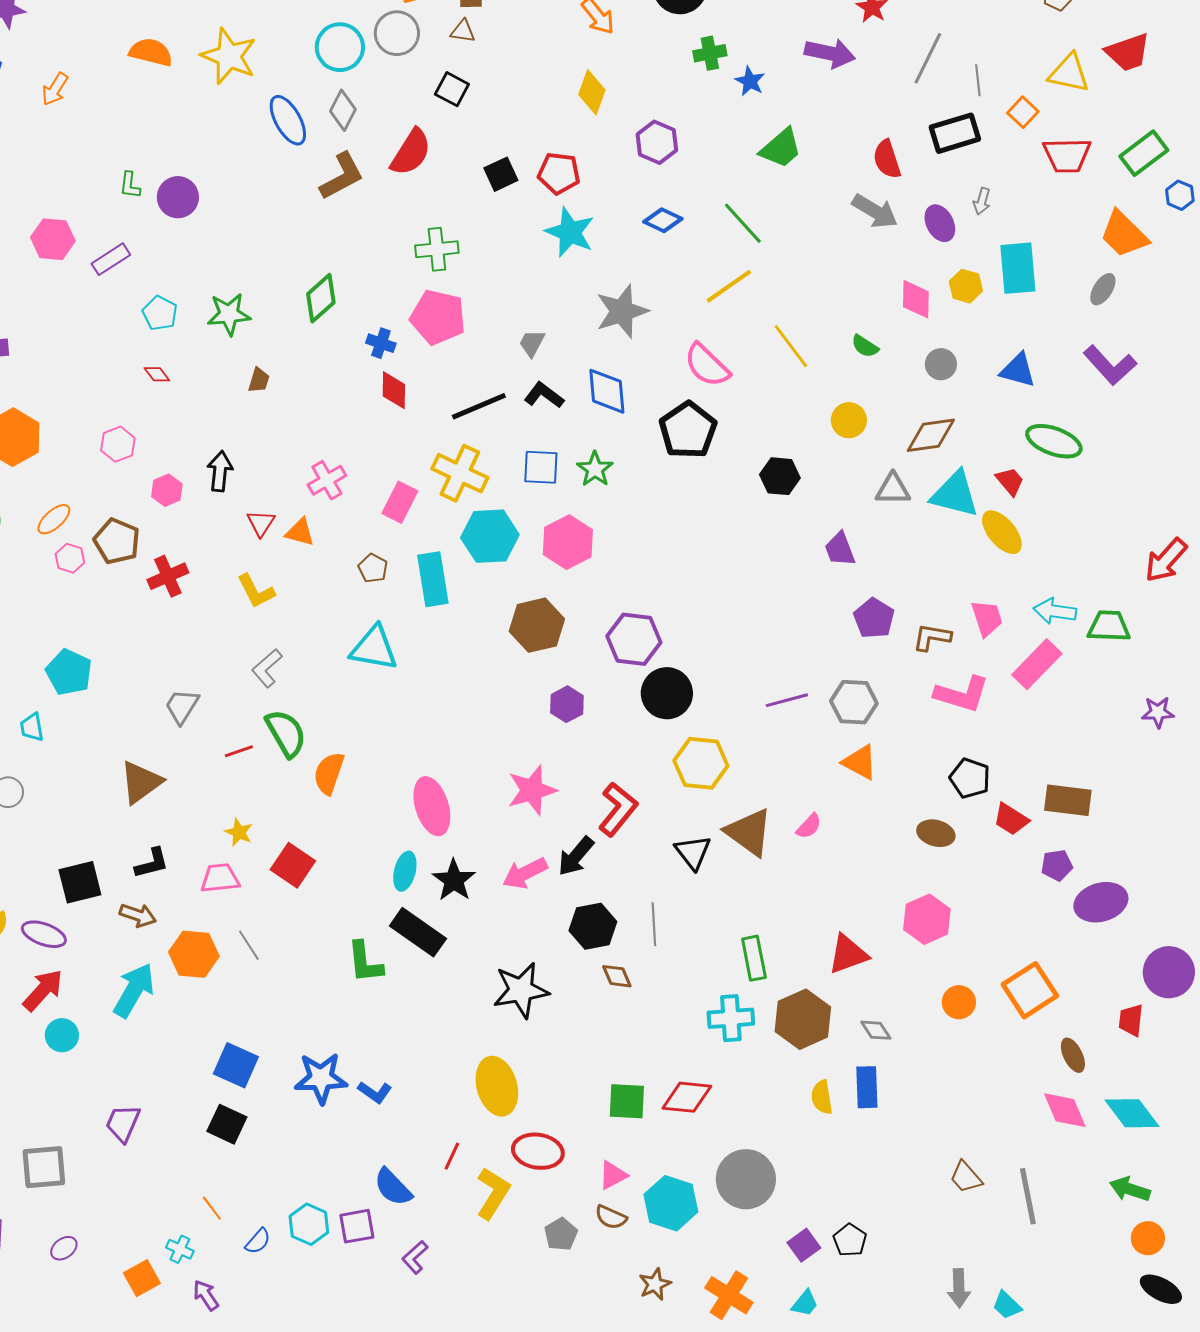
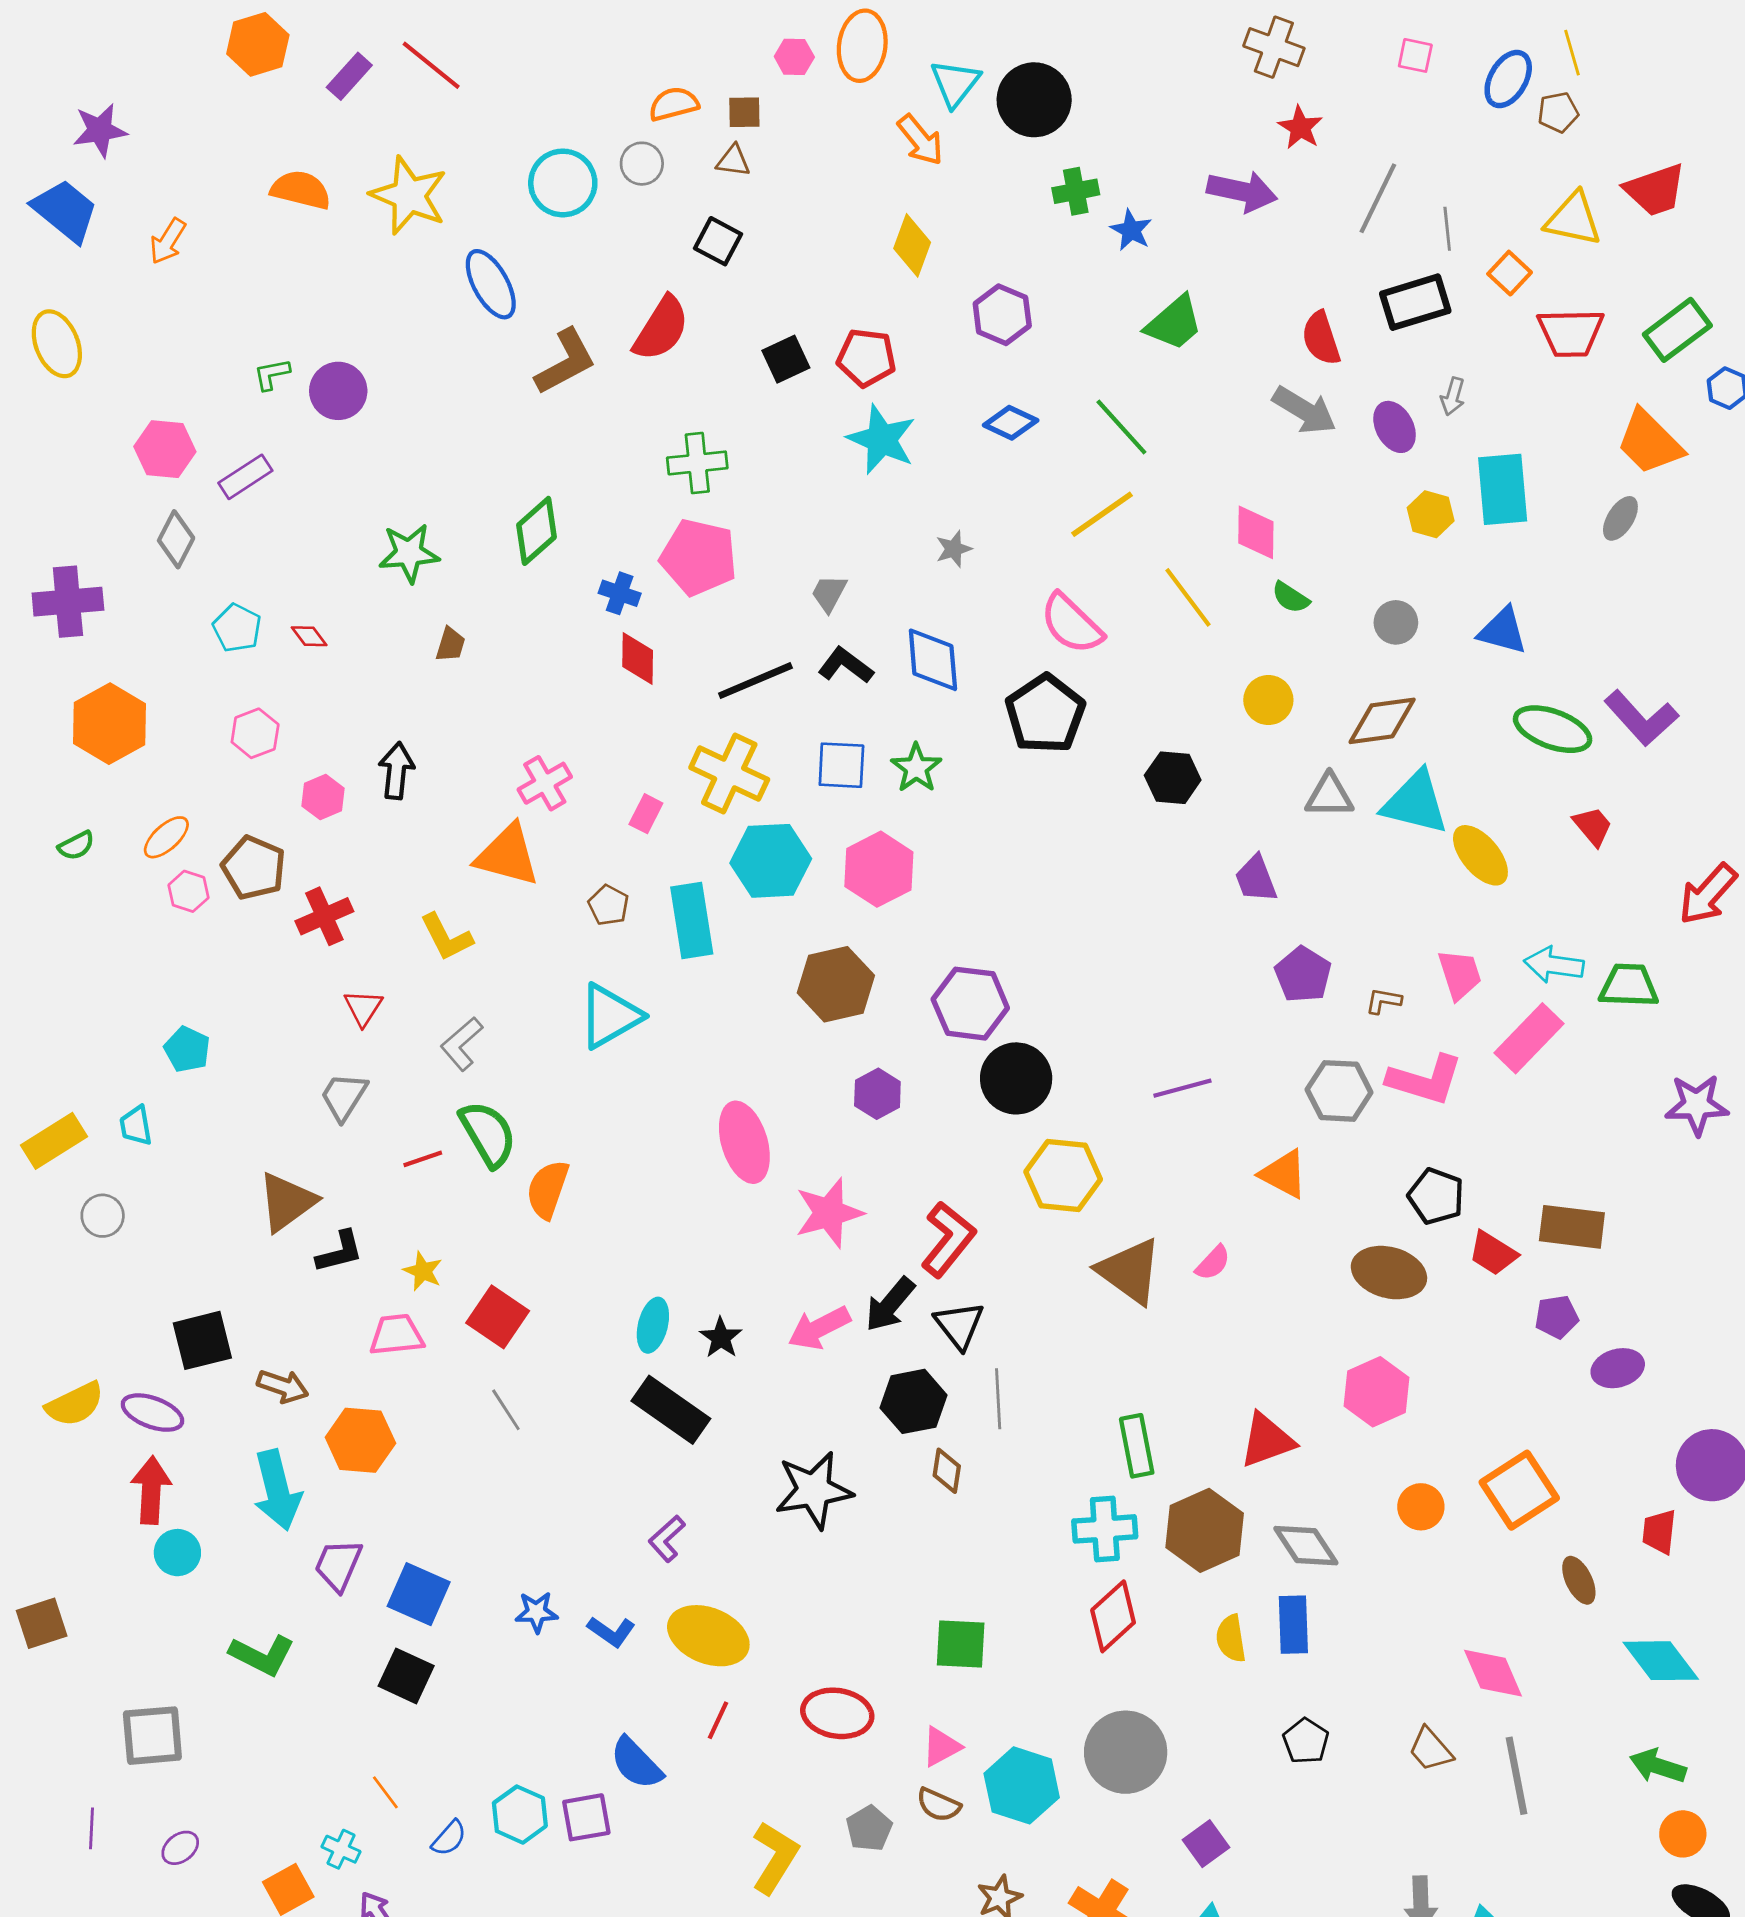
gray circle: (397, 33) -> (642, 164), size x0.7
gray diamond: (343, 110) -> (176, 539), moved
green L-shape: (130, 185) -> (272, 374), turned 72
pink diamond: (916, 299) -> (1256, 532), moved
gray star: (622, 311) -> (954, 549), size x0.5
cyan pentagon: (160, 313) -> (237, 628), moved
purple L-shape: (1110, 365) -> (1641, 718), moved
red trapezoid: (1010, 481) -> (1593, 826), moved
pink rectangle: (400, 502) -> (646, 814), size x0.7
red triangle: (261, 523) -> (363, 1008), moved
orange triangle: (300, 532) -> (507, 855), size x1.6
brown L-shape: (932, 637) -> (1383, 1001), size x0.7
cyan triangle: (374, 648) -> (610, 1016), turned -40
cyan pentagon: (69, 672) -> (187, 1049), size x0.7
gray hexagon: (854, 702) -> (1339, 1091), moved
purple star: (1158, 712) -> (1697, 1105), size x1.4
pink ellipse: (432, 806) -> (744, 1142), moved
brown ellipse: (936, 833) -> (1389, 1273), size x1.4
black triangle: (693, 852) -> (959, 1325), moved
black L-shape: (152, 863) -> (340, 1252), moved
black star: (454, 880) -> (721, 1338), size x0.7
purple ellipse: (1101, 902) -> (1618, 1368), size x0.7
gray line: (249, 945) -> (506, 1410), moved
green L-shape: (365, 962) -> (262, 1655), moved, turned -57
brown diamond: (617, 976) -> (947, 1471), turned 32
red arrow: (43, 990) -> (151, 1490), turned -39
cyan arrow: (134, 990) -> (277, 1490), turned 136
gray diamond: (876, 1030) -> (1306, 1546), size x1.5
blue star: (321, 1078) -> (536, 1612), size x0.6
yellow ellipse: (497, 1086) -> (708, 1636), moved, turned -52
red diamond: (687, 1097) -> (1113, 1616), moved, turned -48
pink diamond: (1065, 1110) -> (1493, 1673), moved
purple trapezoid: (123, 1123) -> (338, 1565), moved
yellow L-shape: (493, 1193) -> (775, 1858), moved
black pentagon: (850, 1240) -> (1306, 1741), moved
purple L-shape: (415, 1257) -> (667, 1539), moved

